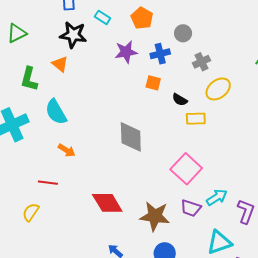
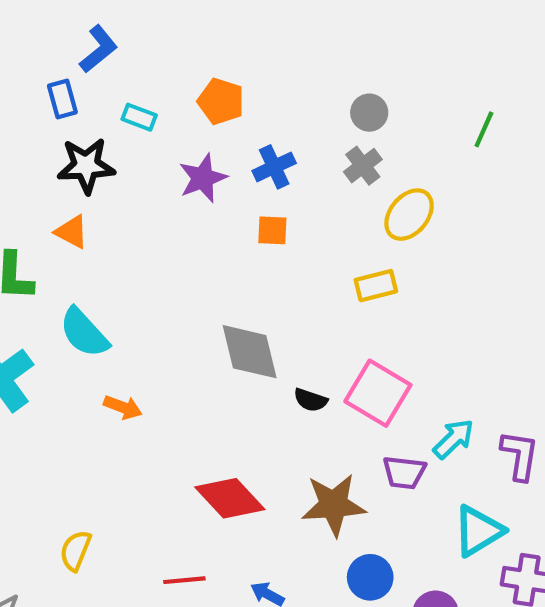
gray circle: (183, 33) -> (369, 113), moved
black semicircle: (180, 100) -> (311, 400), moved
red line: (48, 183) -> (184, 580), moved

